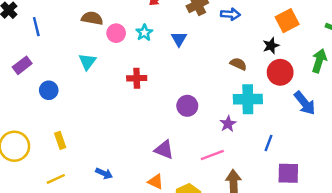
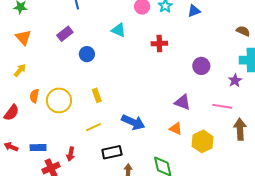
blue triangle: (179, 39) -> (194, 11), turned 40
cyan triangle: (87, 62) -> (119, 30), turned -42
pink line: (212, 155) -> (222, 106), turned 30
blue arrow: (104, 173) -> (133, 122), size x1.6

